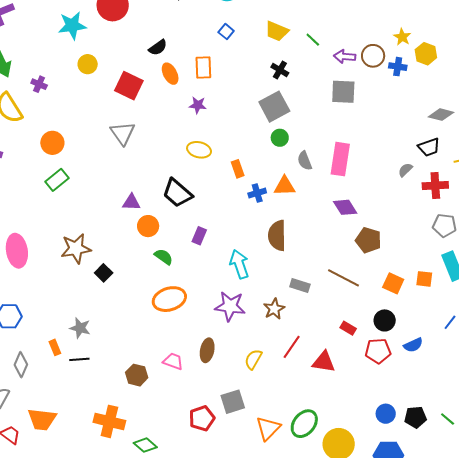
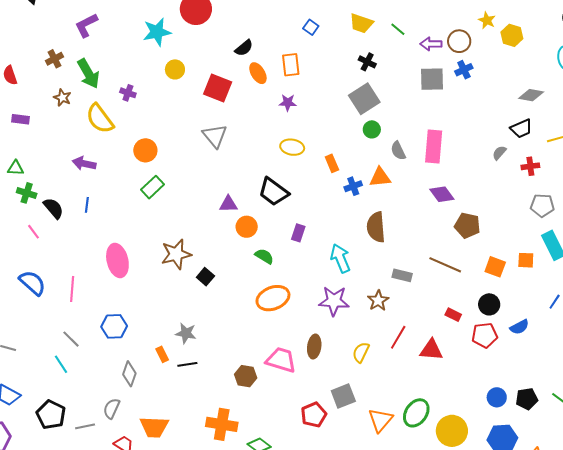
blue cross: (398, 67) -> (464, 70), moved, turned -30
red cross: (435, 186) -> (530, 166), size x0.7
pink trapezoid: (173, 361) -> (281, 360), size x1.5

